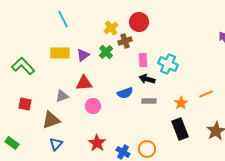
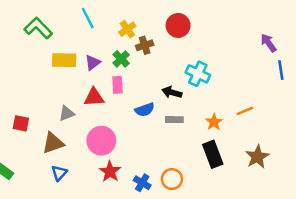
cyan line: (63, 19) -> (88, 18), moved
red circle: (139, 22) -> (178, 25), moved
pink rectangle: (143, 60) -> (117, 85), moved
green L-shape: (23, 66) -> (38, 28), moved
pink circle: (93, 106) -> (101, 141), moved, size x1.5

